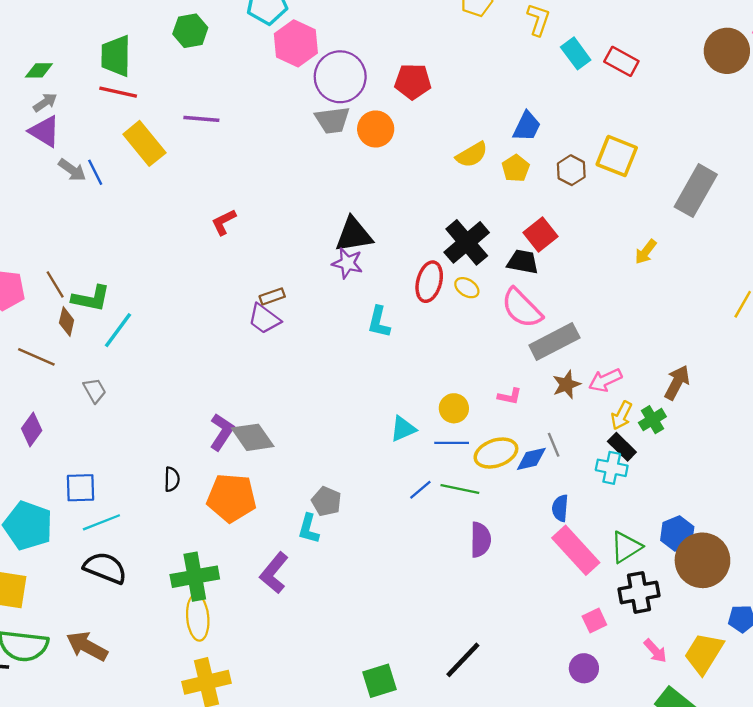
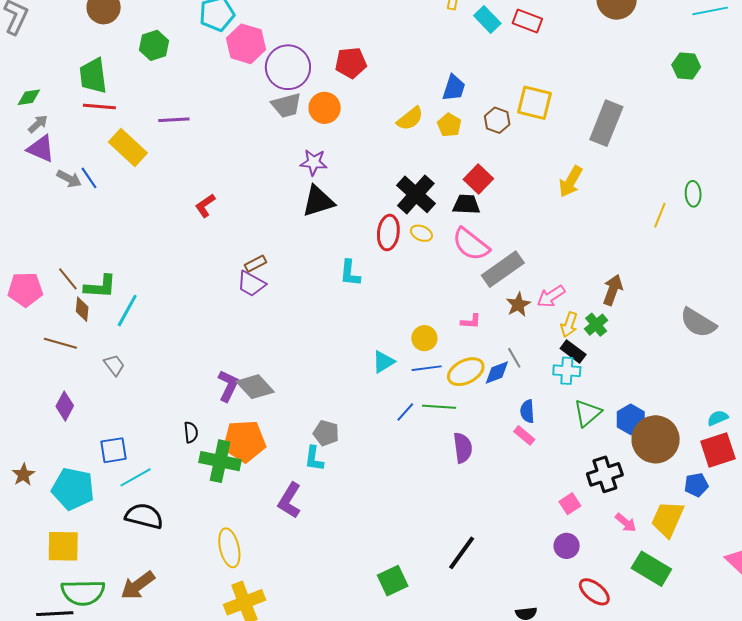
yellow arrow: (646, 252) -> (571, 181), size x1.4
purple star: (347, 263) -> (314, 162), moved
green triangle: (626, 547) -> (587, 413), moved
pink rectangle: (576, 550) -> (524, 435), moved, size x0.5
green cross: (195, 577) -> (220, 461), moved, turned 30
brown arrow: (87, 646) -> (138, 585), turned -57

